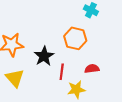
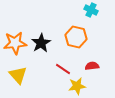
black star: (44, 56) -> (41, 43), moved
red line: (62, 72) -> (63, 69), turned -63

